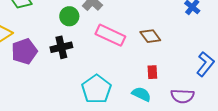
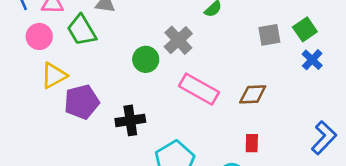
brown diamond: (150, 36) -> (253, 94), turned -60
black cross: (61, 47) -> (130, 120), moved

